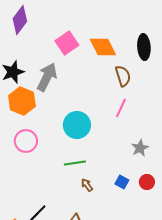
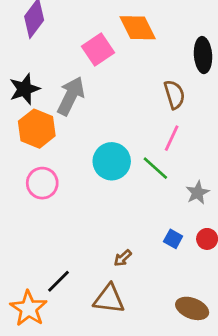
orange diamond: (103, 47) -> (138, 28), moved
green line: (75, 163) -> (155, 168), moved, turned 50
brown arrow: (87, 185) -> (123, 258), moved, turned -96

